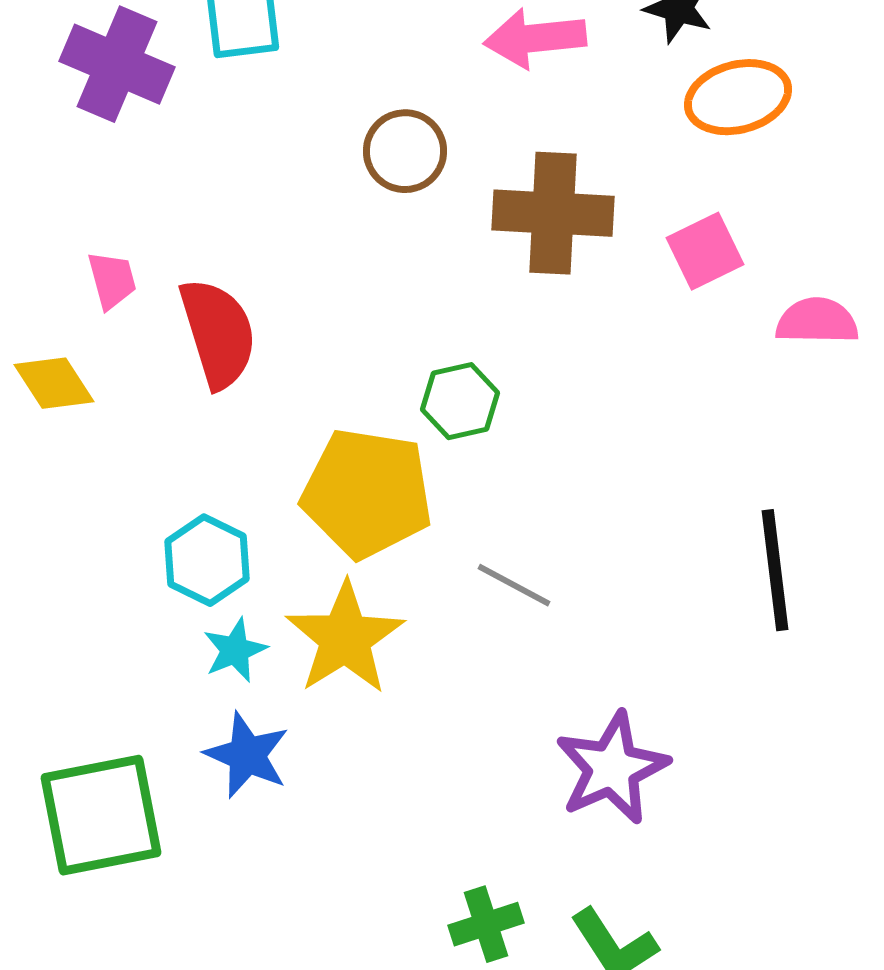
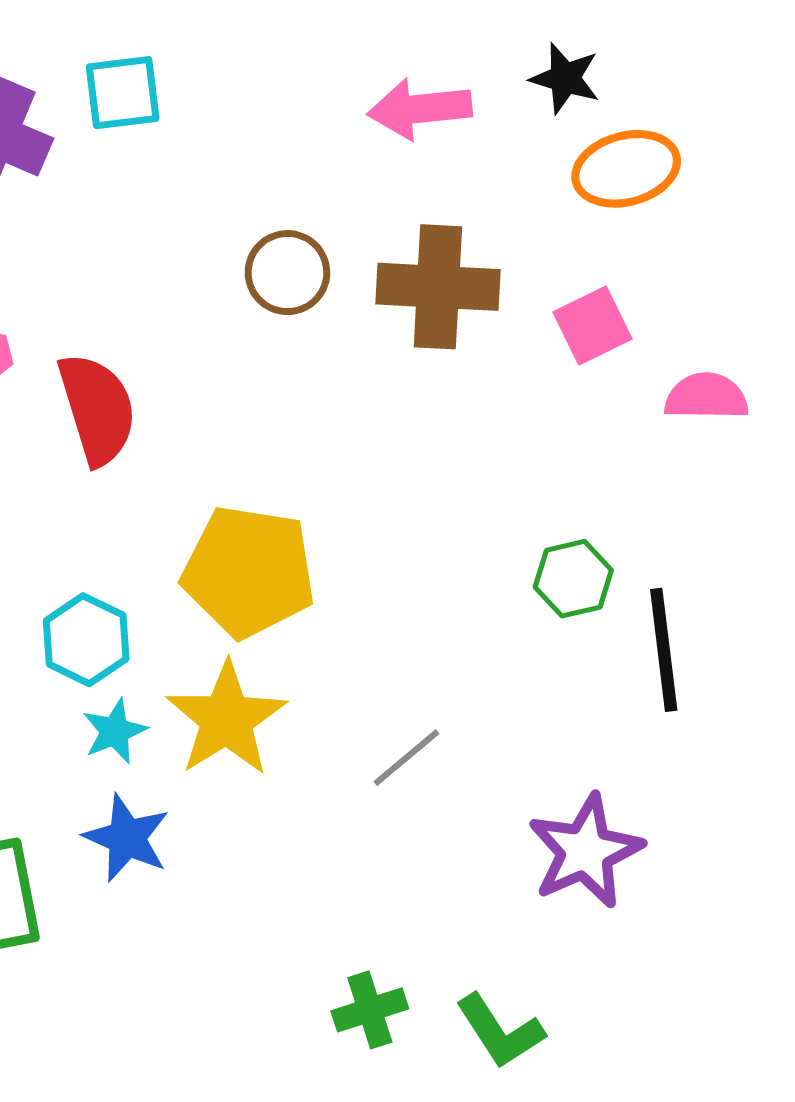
brown circle: (405, 151) -> (287, 273), moved
green hexagon: (460, 401) -> (573, 579), moved
gray line: (514, 585) -> (406, 758), moved, turned -68
purple star: (612, 768) -> (585, 851), moved

